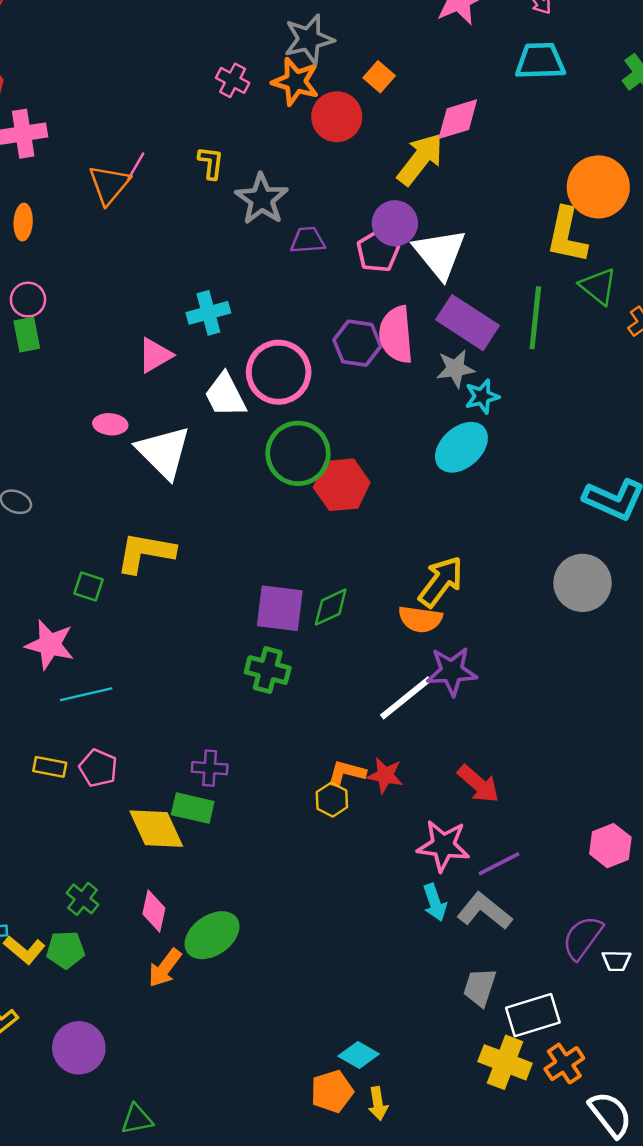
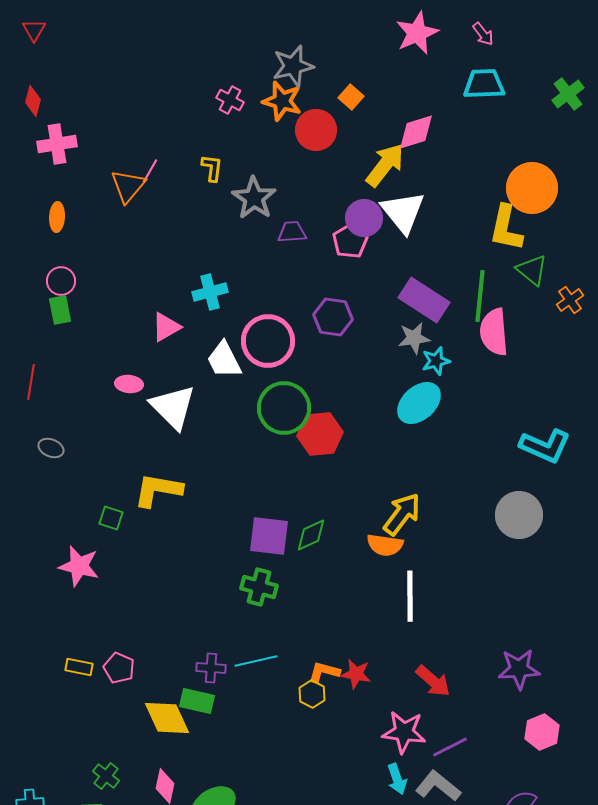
white triangle: (440, 254) -> (403, 212), moved
pink semicircle: (396, 335) -> (494, 332), moved
purple star: (452, 671) -> (519, 669), moved
cyan line: (86, 694) -> (256, 661), moved
white line: (406, 698) -> (410, 596), moved, turned -51

